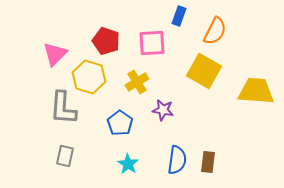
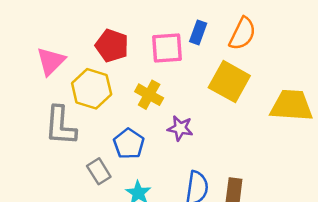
blue rectangle: (179, 16) -> (198, 32), moved
yellow cross: (137, 82) -> (149, 95), turned -30
gray rectangle: (65, 156) -> (99, 171), moved, turned -45

